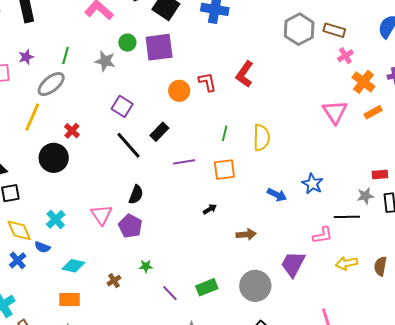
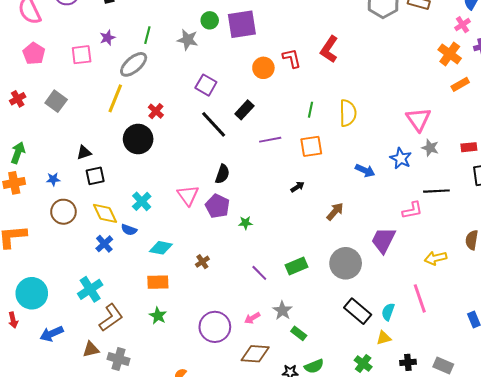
pink cross: (345, 56) -> (462, 25), moved
pink triangle: (335, 112) -> (418, 119), moved
gray star: (365, 196) -> (430, 148), moved, turned 30
brown arrow: (246, 234) -> (335, 212), turned -42
yellow arrow: (347, 263) -> (436, 258), moved
green star: (146, 266) -> (245, 223), moved

